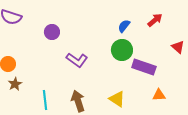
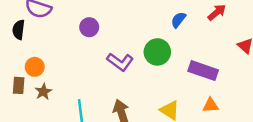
green circle: (122, 50) -> (157, 52), moved
orange triangle: (159, 95) -> (211, 105), moved

